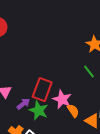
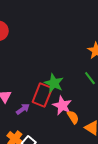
green star: (39, 110) -> (54, 83), moved

